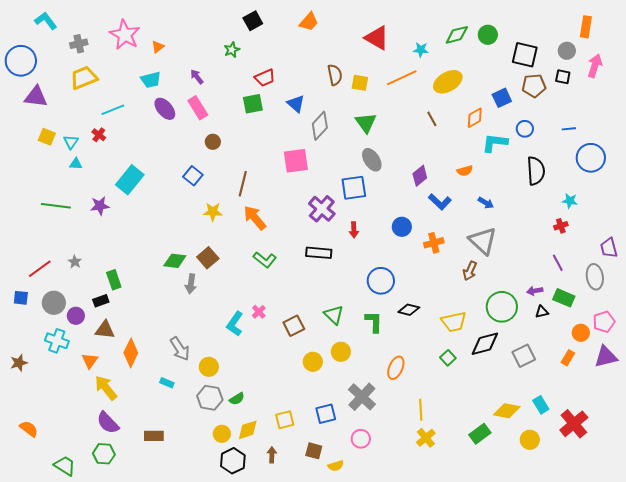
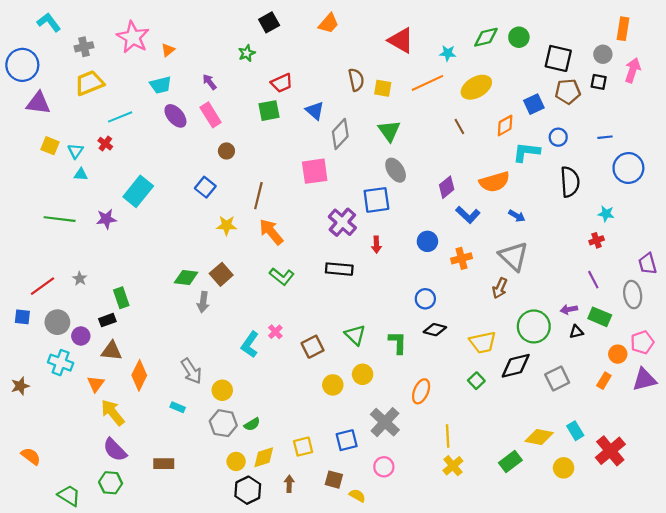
orange semicircle: (465, 171) -> (494, 182), size x1.8
blue circle: (381, 281) -> (425, 299), moved, size x0.7
yellow semicircle: (336, 466) -> (357, 495), turned -133

